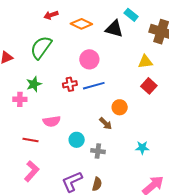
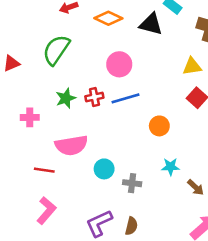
green star: (34, 84) -> (66, 98), moved
pink semicircle: (52, 121) -> (71, 145), size x1.4
brown arrow: (106, 123) -> (196, 187), moved
cyan star: (142, 148) -> (171, 167), moved

